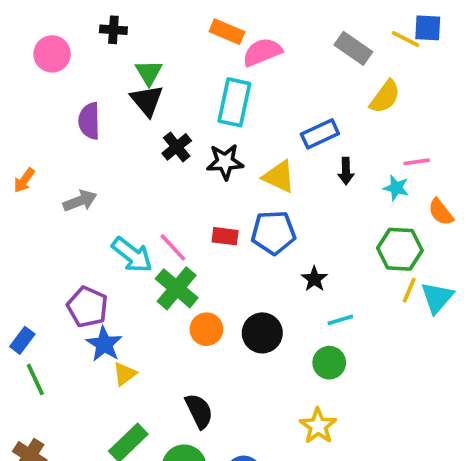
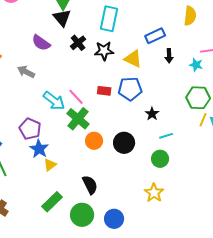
yellow semicircle: (385, 97) -> (190, 16), turned -30
purple semicircle: (89, 121) -> (41, 43), moved, turned -54
gray arrow: (80, 201) -> (26, 72), turned -132

